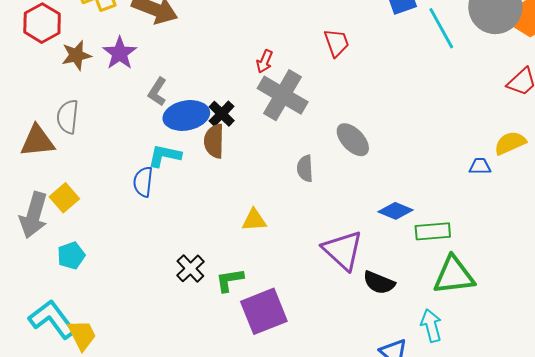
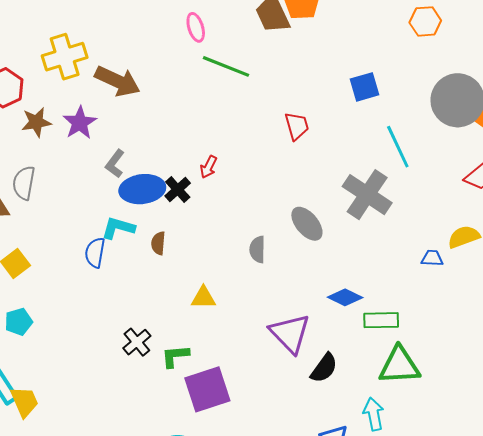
cyan line: (441, 28) -> (398, 147), moved
red arrow: (265, 61) -> (208, 167), moved
gray cross: (283, 95) -> (367, 195), moved
brown semicircle: (214, 141) -> (158, 243), moved, size x0.7
black semicircle: (379, 283) -> (324, 368), turned -80

